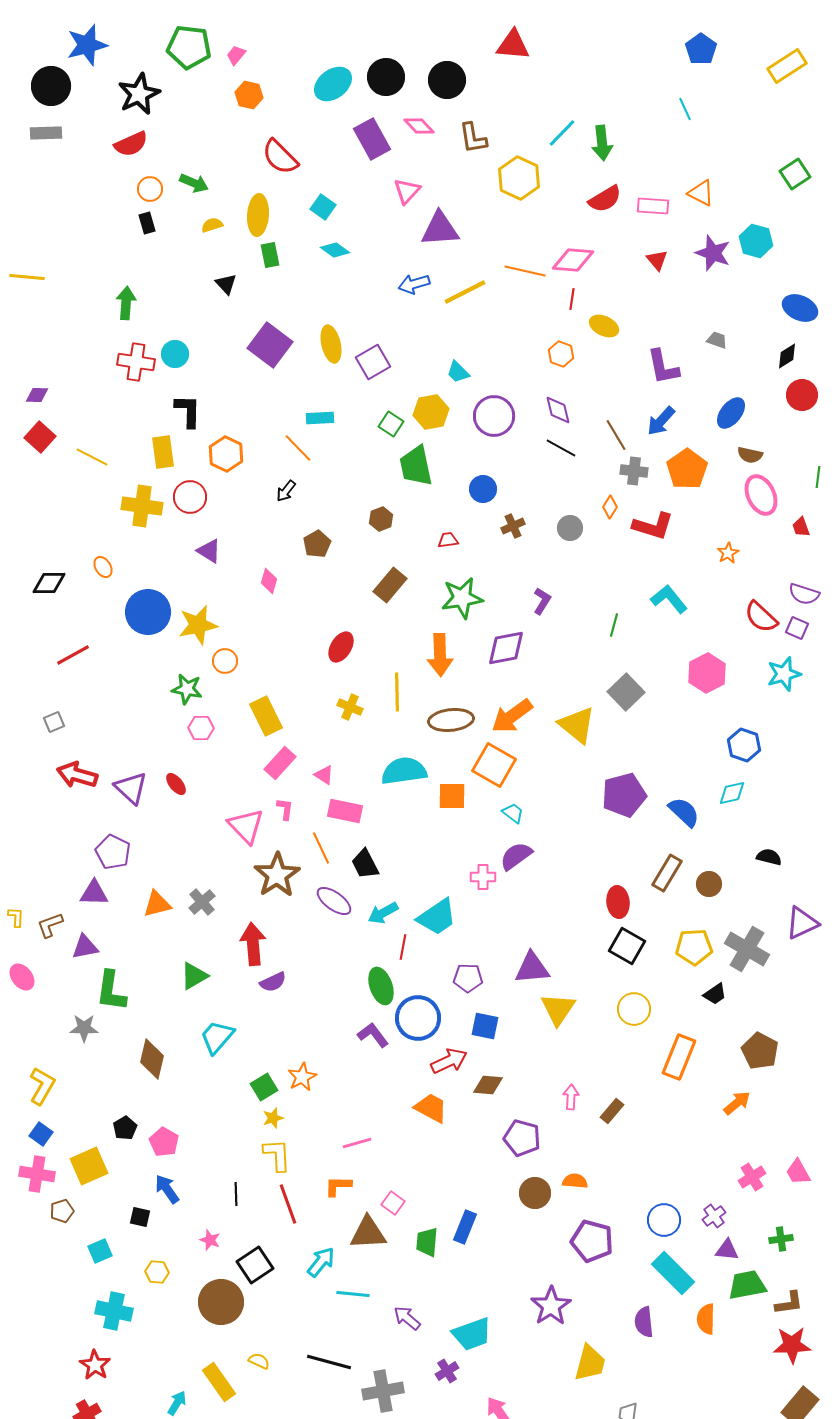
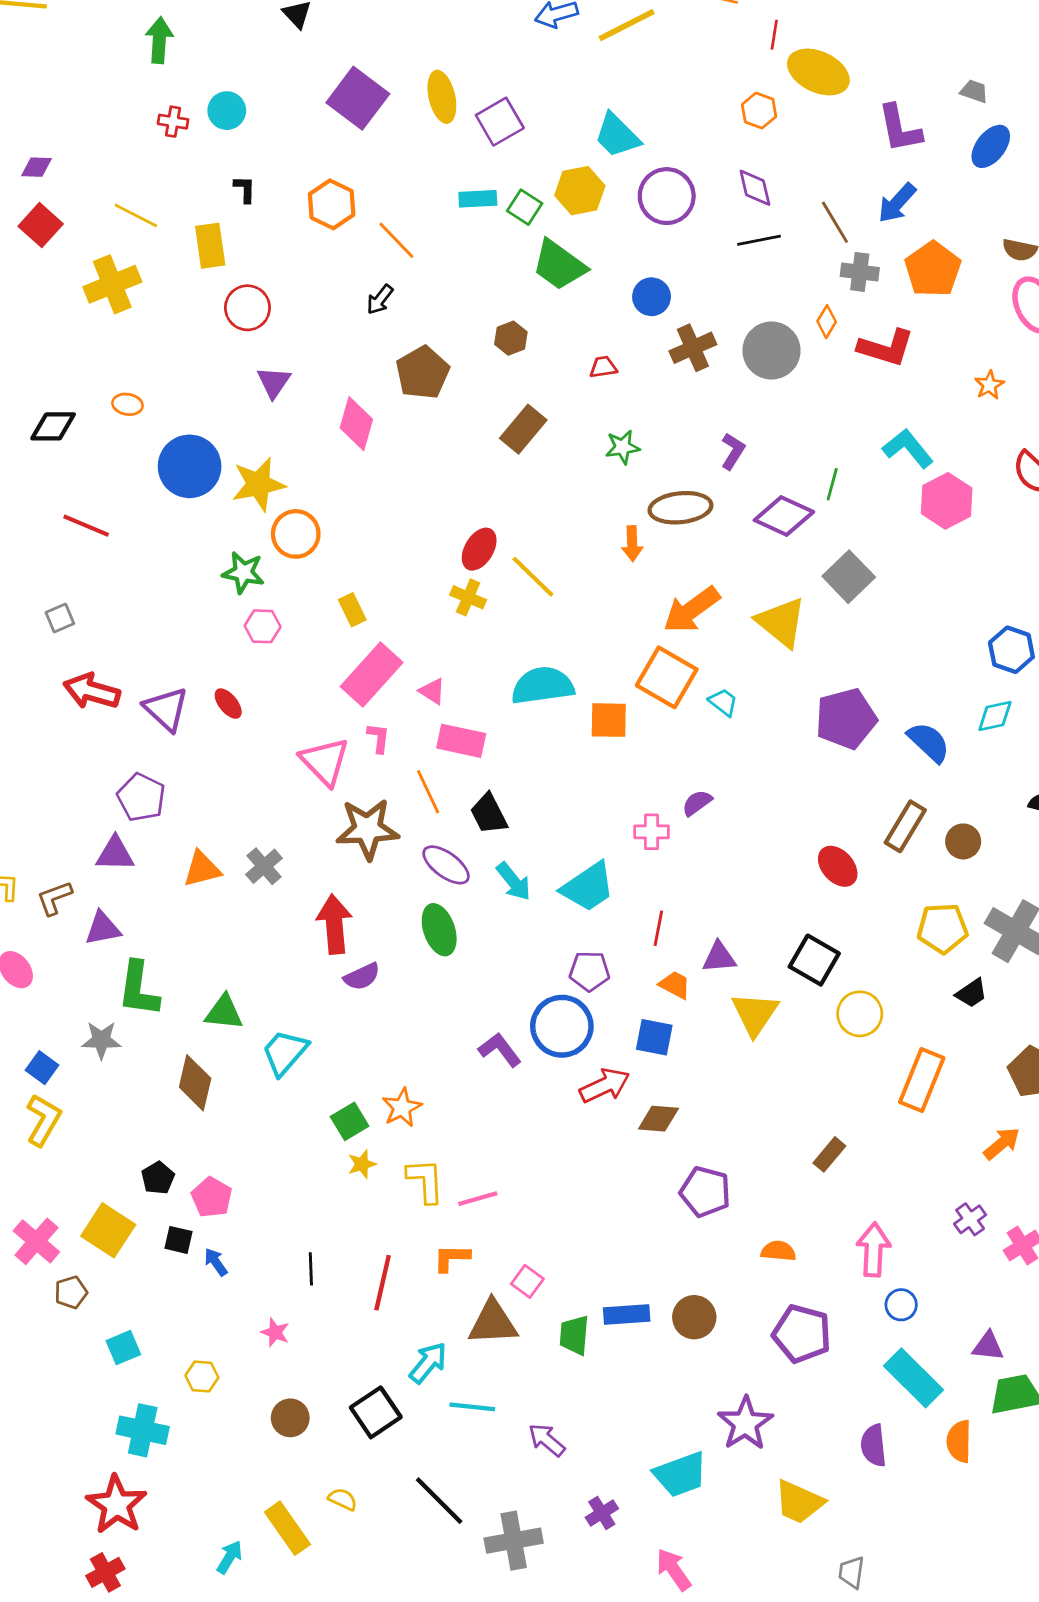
yellow ellipse: (604, 326) -> (818, 72), size x1.5
red cross: (136, 362) -> (173, 122), size x0.6
cyan trapezoid: (458, 372) -> (617, 135), size x1.5
black L-shape: (188, 411) -> (245, 189), size x0.6
blue ellipse: (731, 413) -> (991, 146), moved
cyan rectangle: (320, 418) -> (478, 199), moved
black line: (561, 448) -> (759, 240), turned -40
orange hexagon: (226, 454) -> (332, 204), moved
yellow line: (92, 457) -> (136, 215), moved
green trapezoid: (416, 466) -> (559, 265), turned -42
yellow cross: (142, 506) -> (112, 284), moved, turned -30
brown cross: (513, 526) -> (693, 348), size x1.4
gray circle: (570, 528) -> (771, 351), size x1.6
brown pentagon: (317, 544) -> (423, 373), size x1.4
purple triangle: (209, 551) -> (274, 382), turned 32
orange ellipse: (103, 567) -> (127, 404), turned -50
pink diamond: (269, 581) -> (356, 424), size x1.5
green star: (462, 598) -> (623, 447), size x0.6
red ellipse: (341, 647) -> (479, 549), moved
purple diamond: (506, 648) -> (784, 516), moved, turned 36
red line: (73, 655) -> (86, 526), turned 52
orange arrow: (440, 655) -> (632, 544), moved, size x0.6
orange circle: (225, 661) -> (296, 534), size x1.4
pink hexagon: (707, 673) -> (947, 501), moved
yellow line: (397, 692) -> (533, 577), turned -45
yellow rectangle: (266, 716) -> (352, 610), size x0.6
brown ellipse: (451, 720) -> (680, 508), moved
pink rectangle: (280, 763) -> (372, 675), size x1.4
cyan trapezoid: (513, 813) -> (723, 702), moved
purple semicircle: (516, 856) -> (697, 803), size x0.7
brown star: (277, 875) -> (367, 829), turned 30
red ellipse: (618, 902) -> (838, 866), turned -36
cyan arrow: (383, 913) -> (514, 881), turned -100
black square: (627, 946) -> (814, 960), moved
red line: (403, 947) -> (658, 928), moved
purple triangle: (532, 968) -> (719, 957), size x0.7
green triangle: (194, 976) -> (224, 1012), moved, turned 36
purple pentagon: (468, 978) -> (589, 971), moved
green ellipse: (381, 986) -> (439, 930), moved
pink arrow: (571, 1097) -> (874, 1250), moved, size x1.5
orange trapezoid: (431, 1108) -> (675, 985), moved, size x0.7
blue square: (41, 1134) -> (42, 1068), moved
yellow L-shape: (277, 1155) -> (425, 1181), moved
yellow square: (89, 1166) -> (108, 1230), turned -33
pink cross: (37, 1174) -> (36, 1241), turned 32
blue arrow: (167, 1189) -> (216, 1262), size x0.7
brown circle: (535, 1193) -> (694, 1317), moved
red line: (288, 1204) -> (383, 1283), turned 33
purple cross: (714, 1216) -> (970, 1219), moved
black square: (140, 1217) -> (179, 1240), moved
blue circle: (664, 1220) -> (901, 1305), size x0.7
blue rectangle: (465, 1227) -> (627, 1314), turned 64
black square: (255, 1265) -> (376, 1412), moved
brown circle: (221, 1302) -> (290, 1418), size x0.6
cyan trapezoid: (472, 1334) -> (680, 1474), moved
black line: (329, 1362) -> (439, 1501), turned 30
yellow trapezoid: (590, 1363) -> (799, 1502), turned 99
red star: (95, 1365) -> (116, 1505), size x1.4

